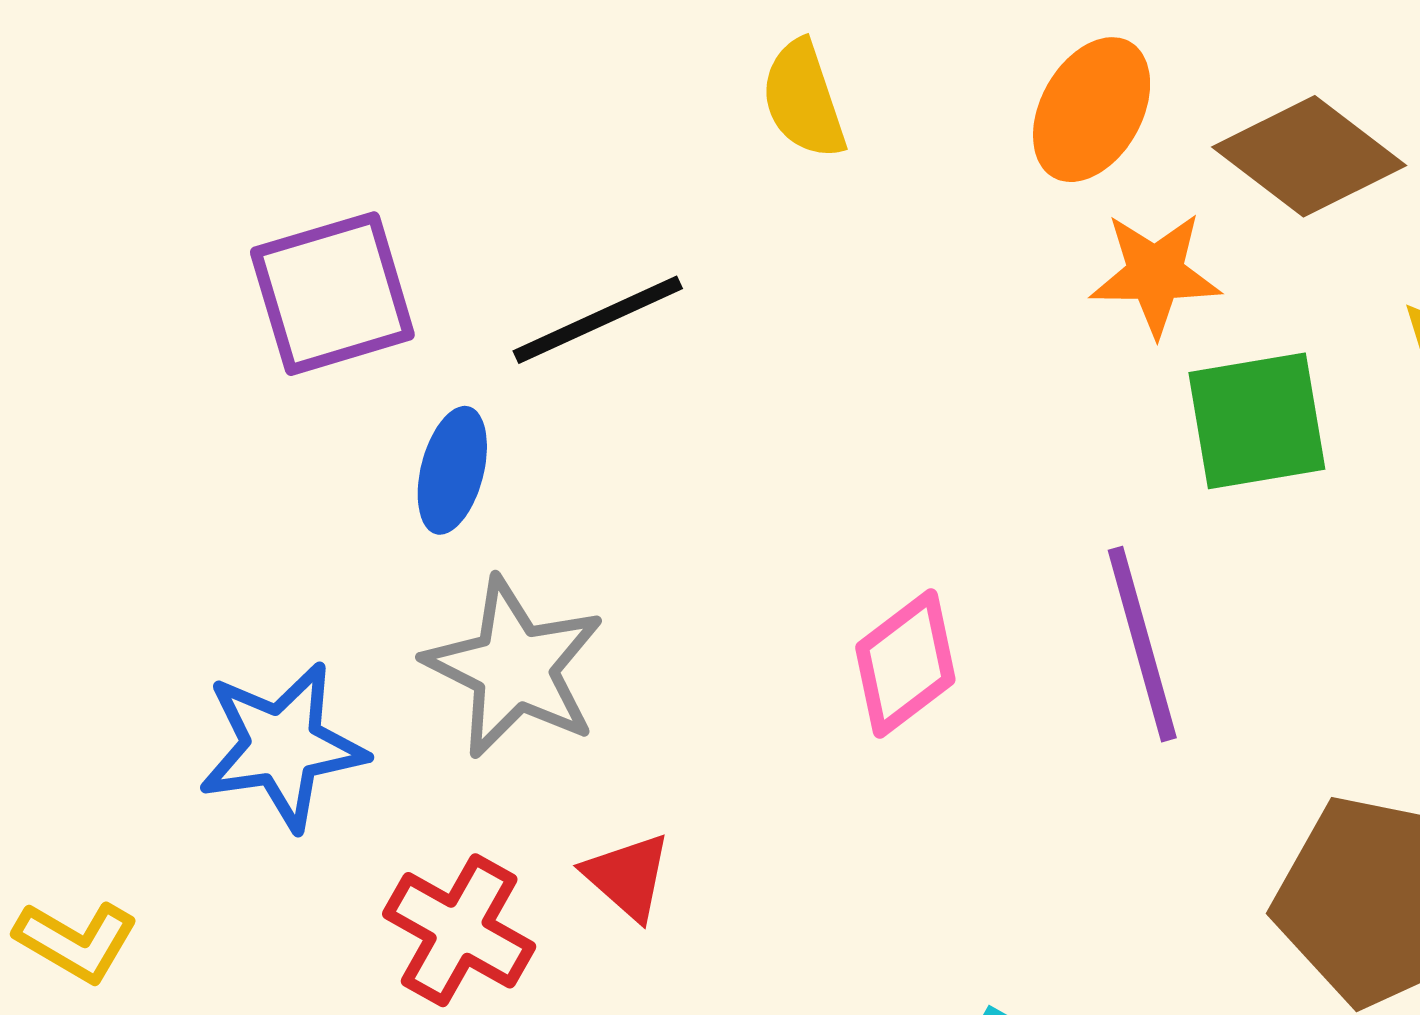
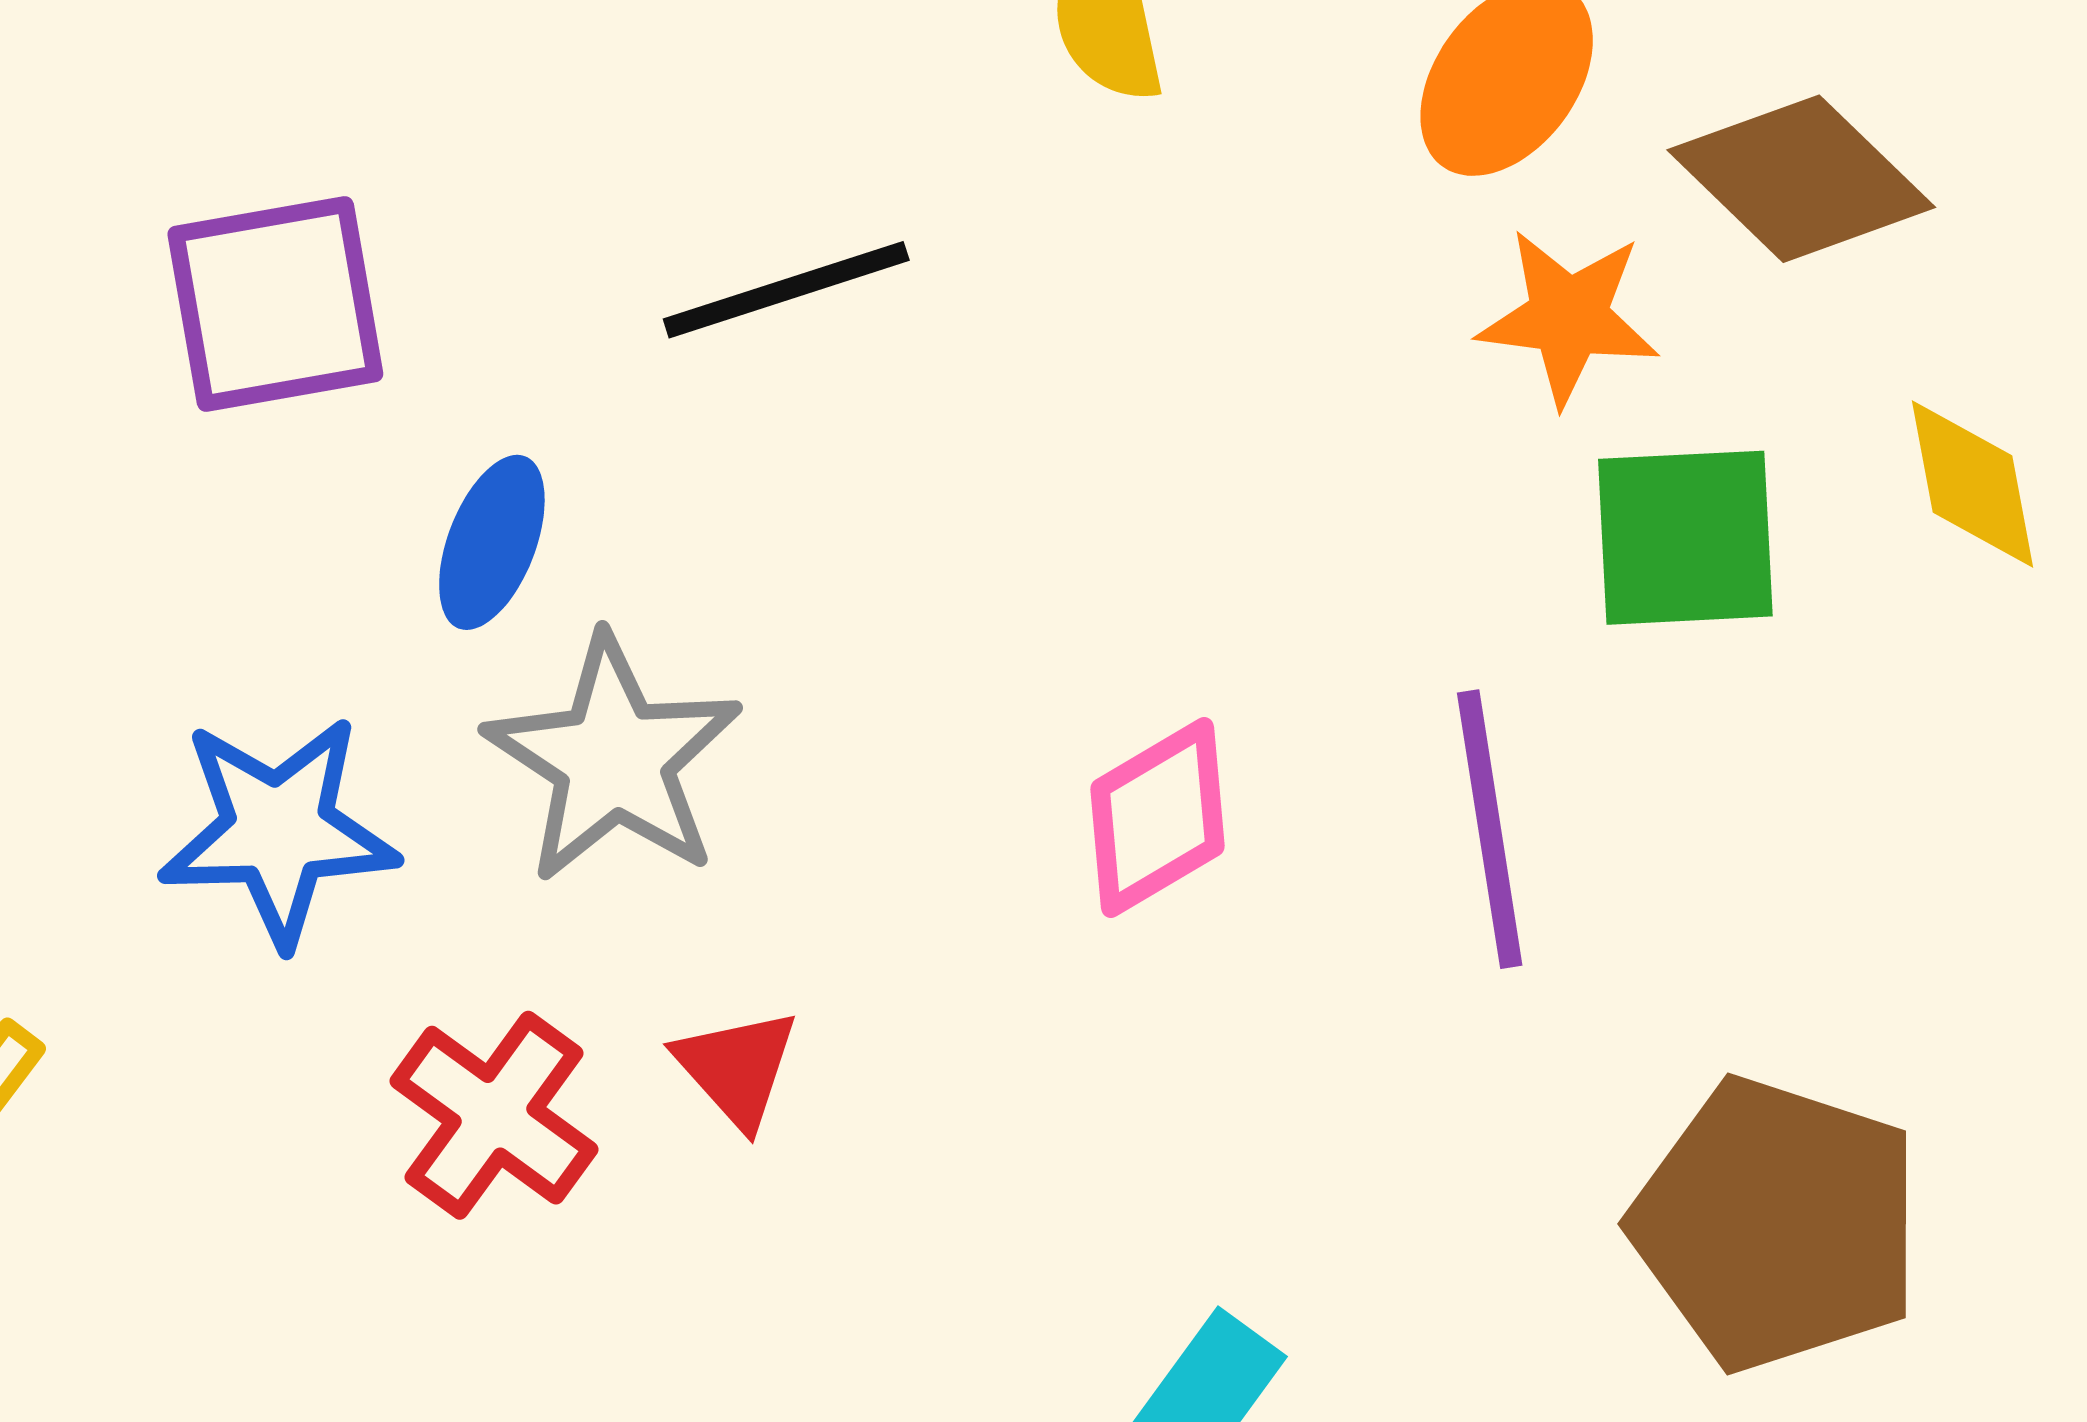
purple square: (332, 294) -> (275, 304), moved
blue ellipse: (452, 470) -> (492, 542), moved

